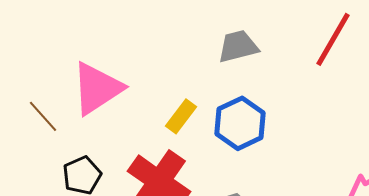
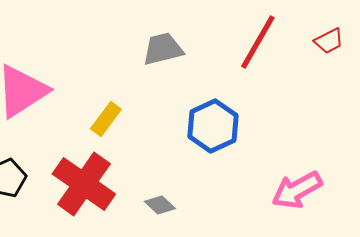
blue hexagon: (240, 123) -> (213, 126), moved

